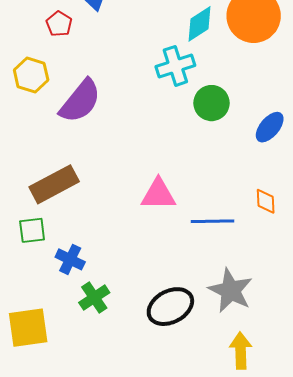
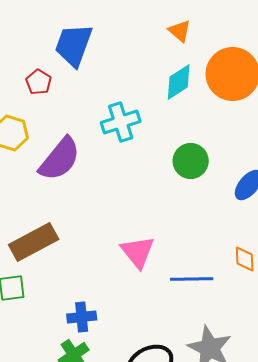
cyan cross: (175, 66) -> (121, 122), moved
pink triangle: (158, 194) -> (138, 252), turned 51
blue cross: (70, 259) -> (82, 317), moved, turned -32

